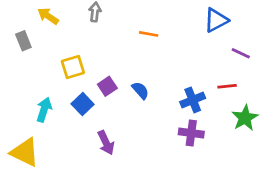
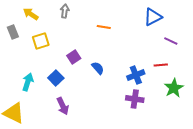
yellow square: (73, 67) -> (41, 41), moved
purple square: (107, 86) -> (74, 57), moved
purple arrow: (106, 143) -> (63, 106), moved

